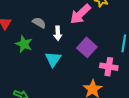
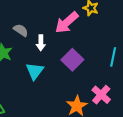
pink cross: (109, 67) -> (101, 95), moved, turned 30

